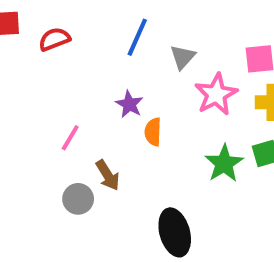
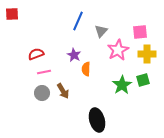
red semicircle: (54, 39) -> (36, 54), moved
pink line: (70, 138) -> (44, 72), turned 48
gray circle: (78, 199) -> (42, 93), moved

